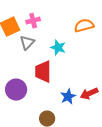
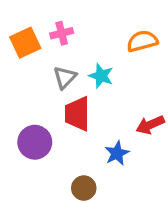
gray triangle: (27, 43) -> (65, 77), moved
red arrow: (89, 94) -> (150, 125), moved

